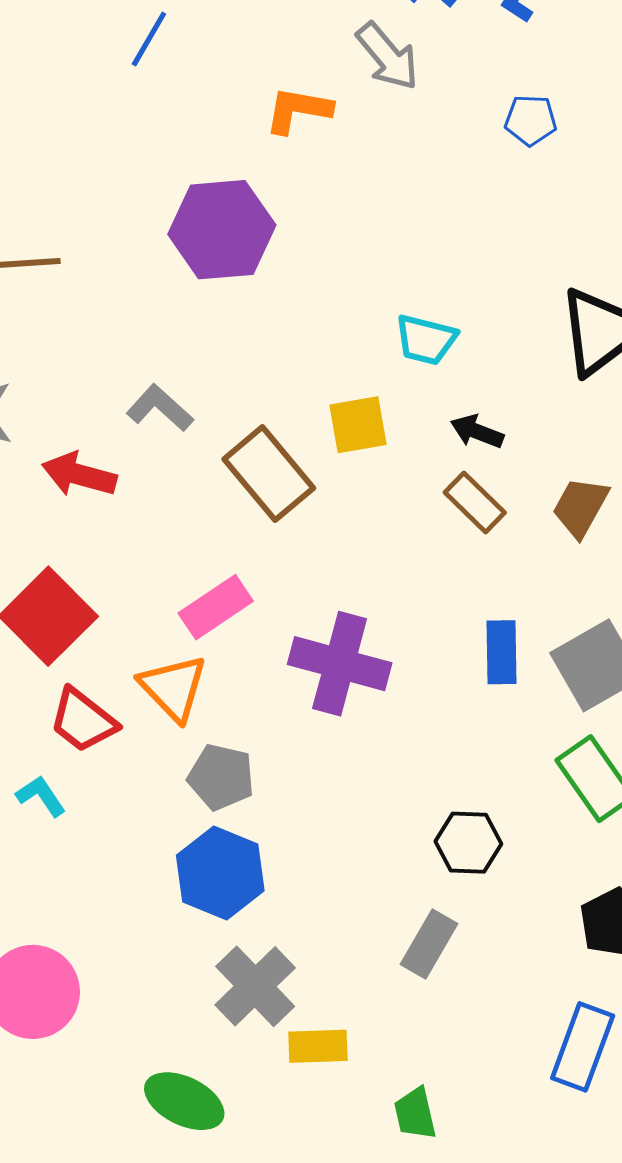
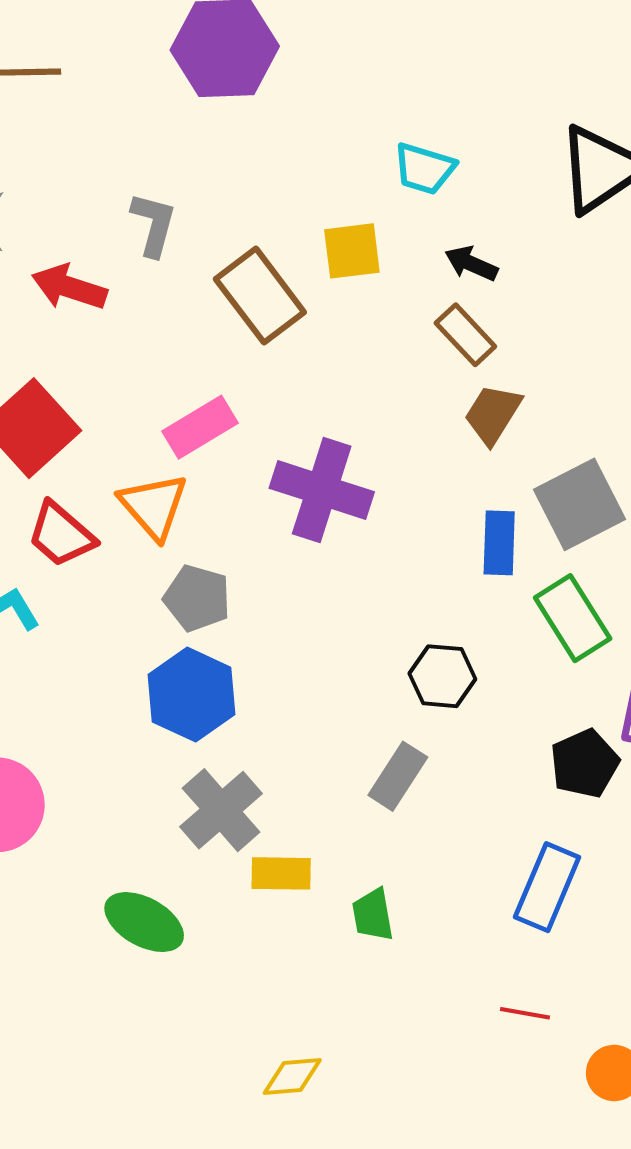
gray L-shape: (160, 408) -> (154, 224), turned 60
brown trapezoid: (580, 507) -> (493, 414), moved
blue rectangle: (502, 652) -> (499, 543), moved
green trapezoid: (415, 1114) -> (373, 915), moved

